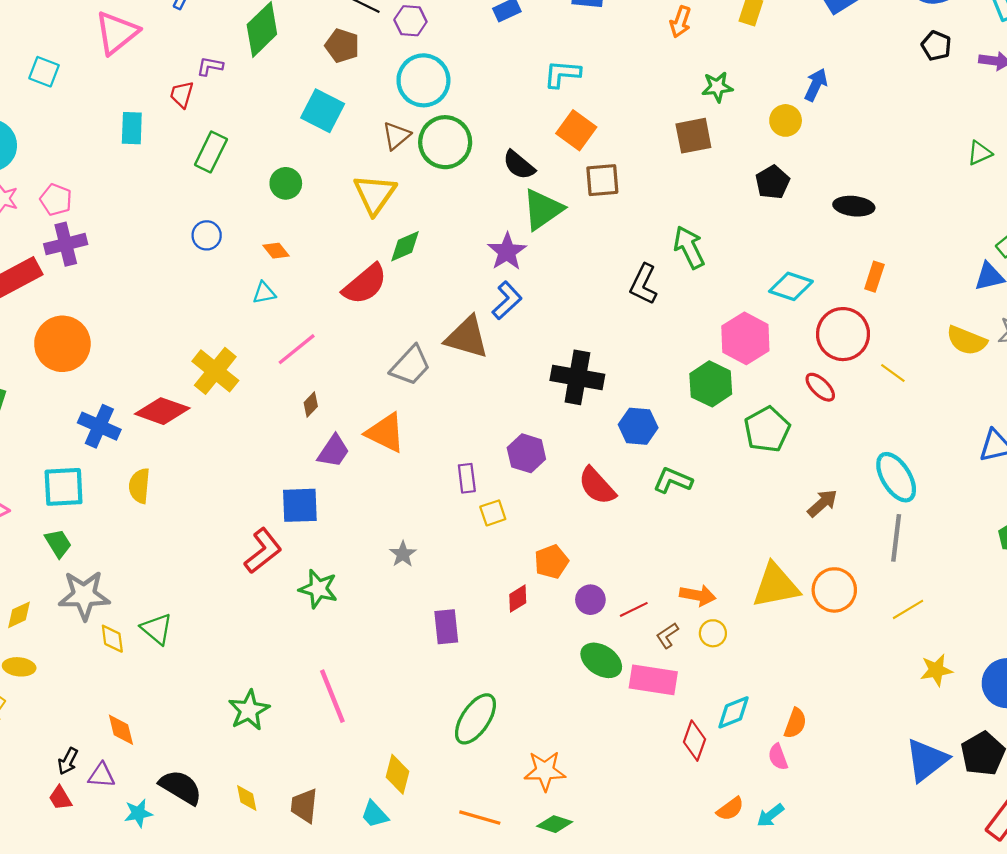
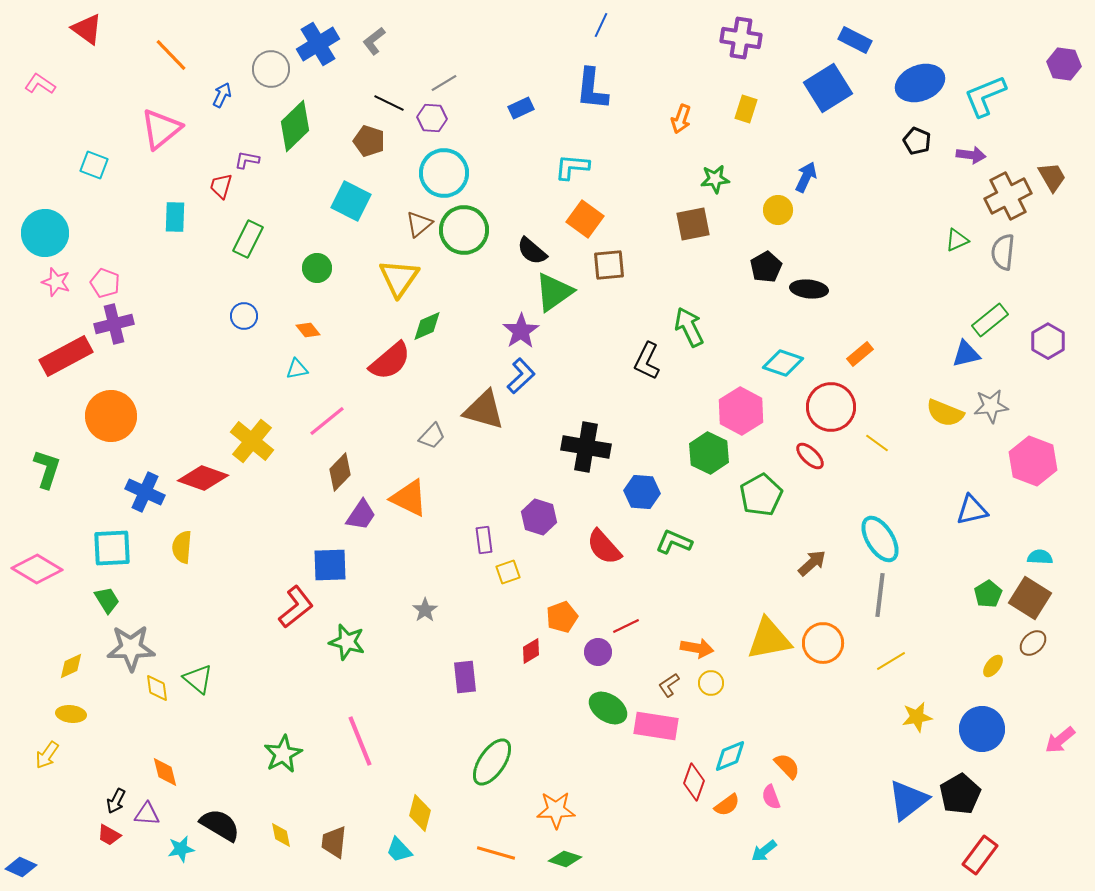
black ellipse: (854, 206) -> (809, 289), moved
orange rectangle: (874, 277) -> (860, 354), turned 32
gray trapezoid: (410, 365) -> (432, 436), size x0.7
brown diamond: (311, 405) -> (340, 472), size x1.6
red line: (634, 609) -> (626, 626), moved
orange semicircle: (795, 723) -> (787, 766), turned -64
red trapezoid: (60, 798) -> (109, 835), turned -30
orange semicircle: (730, 809) -> (727, 805), moved

